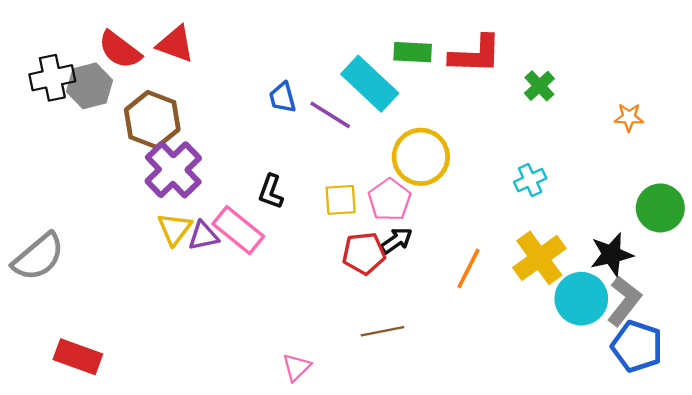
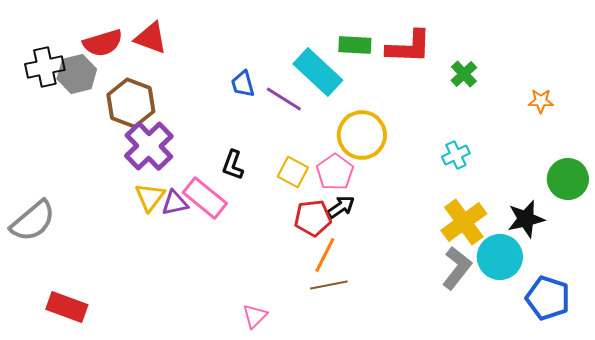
red semicircle: (120, 50) -> (103, 43), turned -54
yellow square: (341, 200) -> (293, 172), turned 32
orange line: (468, 268) -> (325, 255), moved
gray L-shape: (624, 301) -> (457, 268), moved

